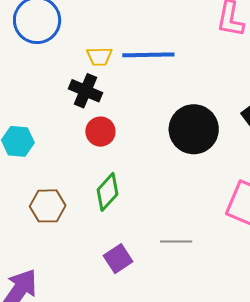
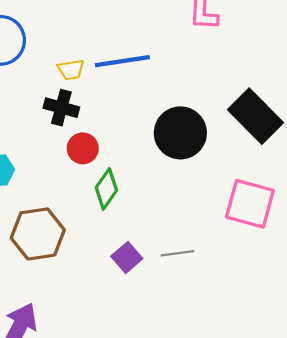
green diamond: (107, 192) -> (106, 189), moved
brown hexagon: (48, 206) -> (38, 234), size x1.4
purple square: (118, 259) -> (127, 257), moved

